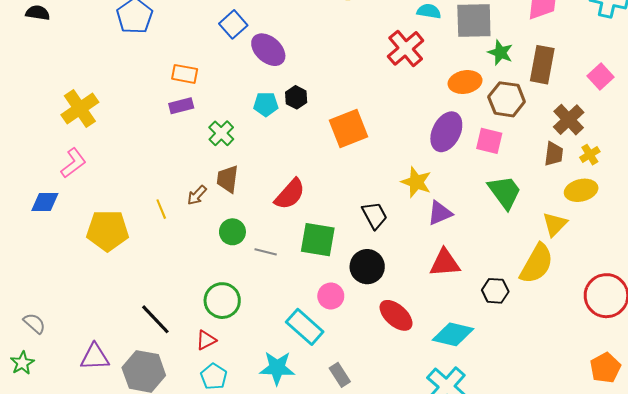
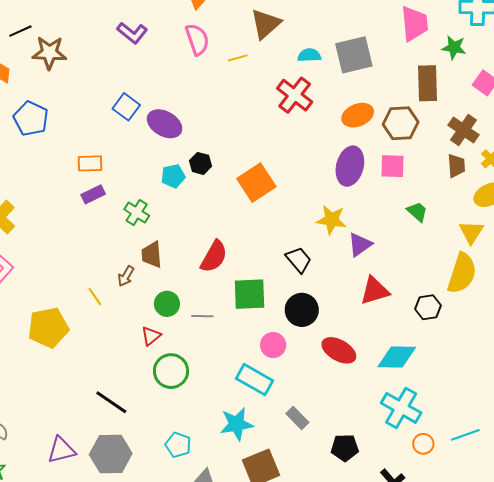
green star: (500, 53) -> (454, 47), moved
green trapezoid: (505, 192) -> (417, 212), size x0.6
red triangle: (206, 340) -> (151, 336), moved

